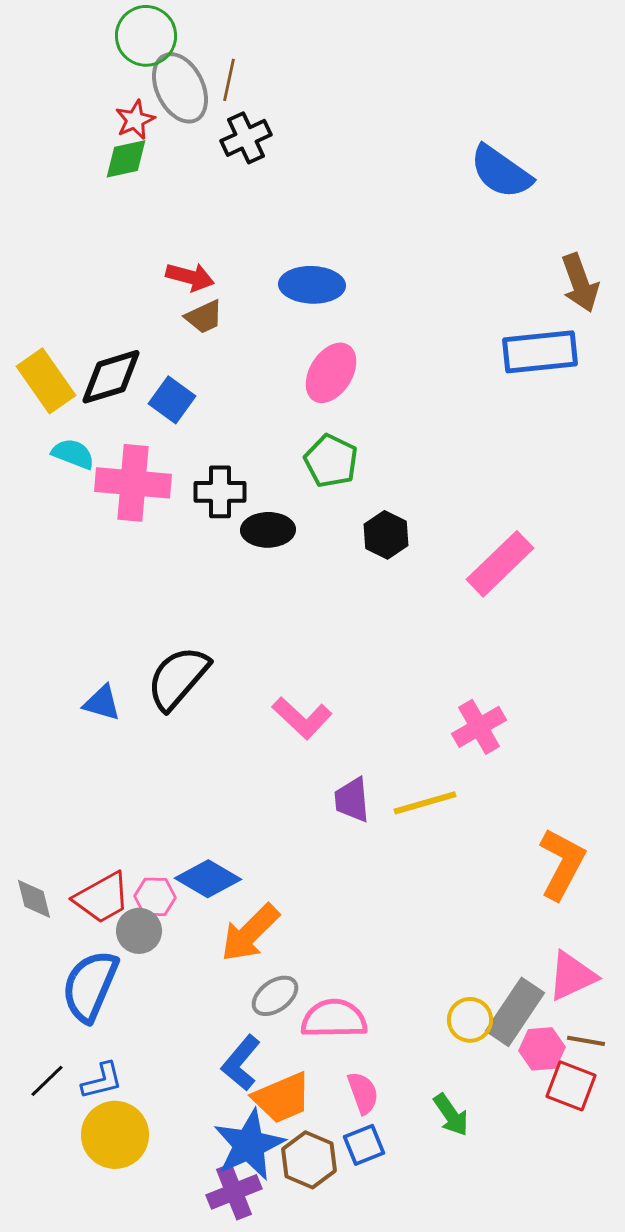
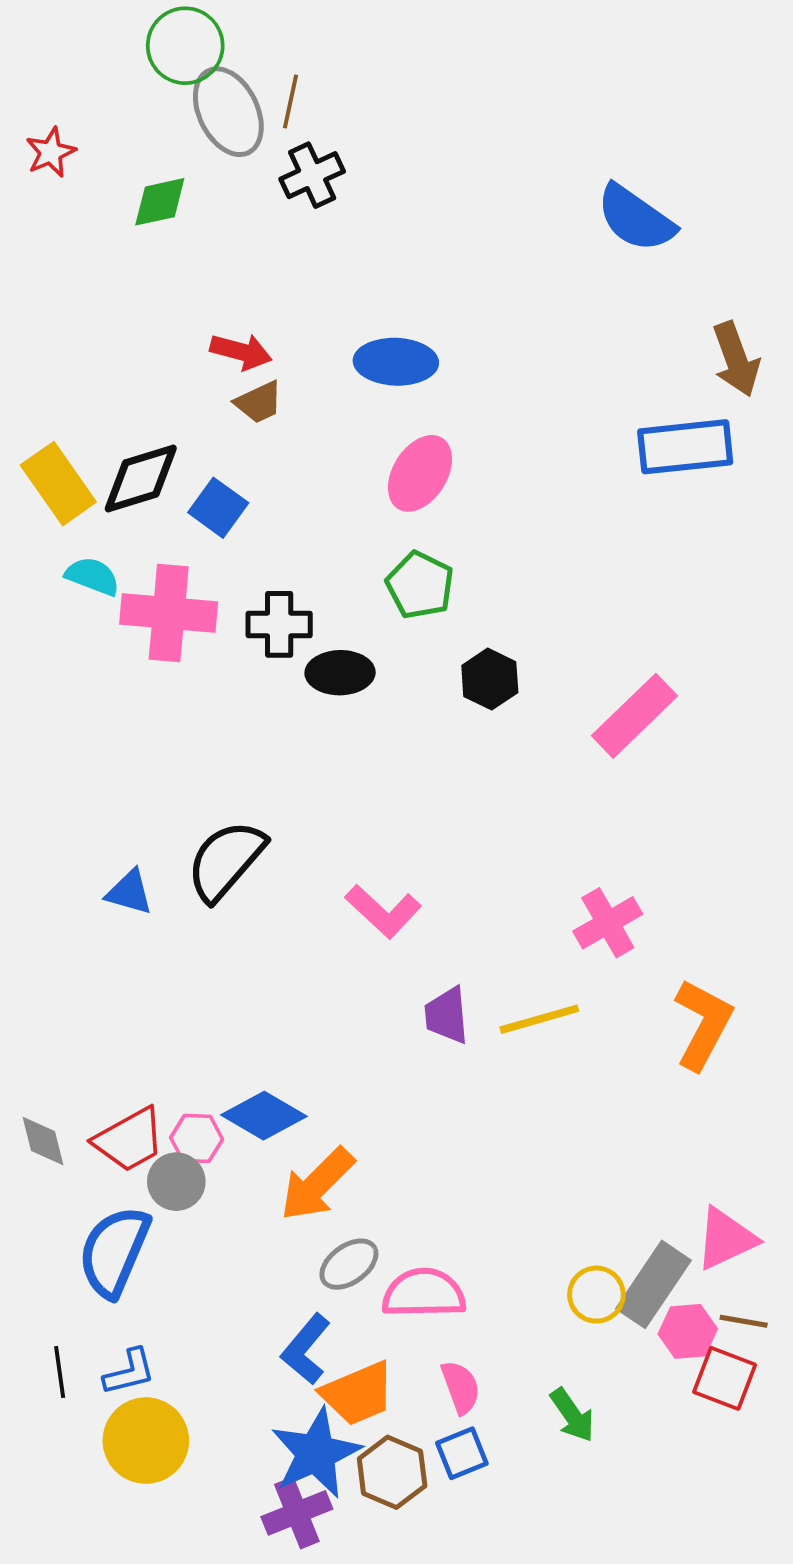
red star: (135, 120) -> (51, 152), moved
orange L-shape: (562, 864) -> (703, 1024), moved
black line: (47, 1081) -> (60, 1372), turned -54

